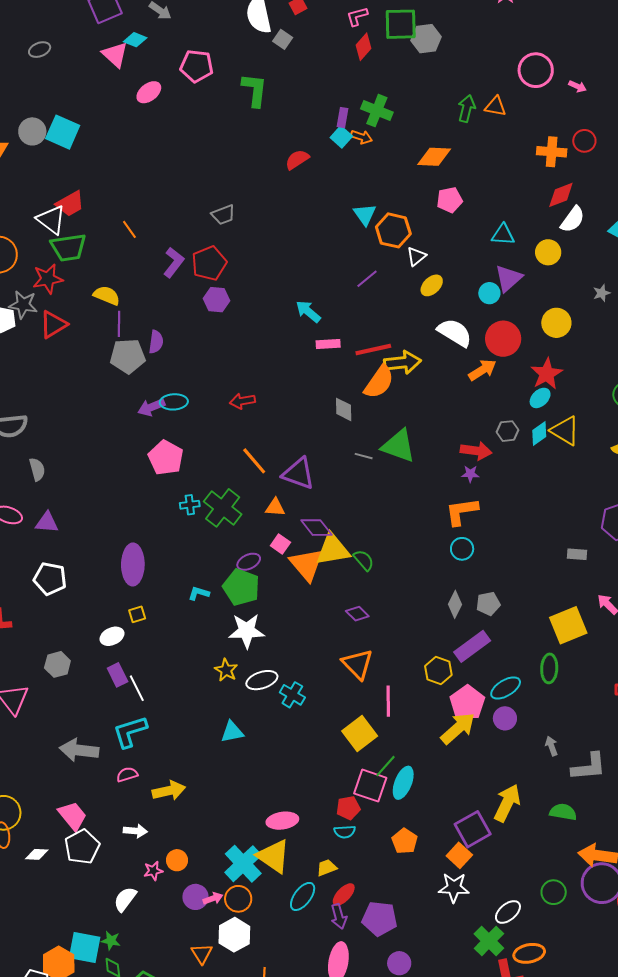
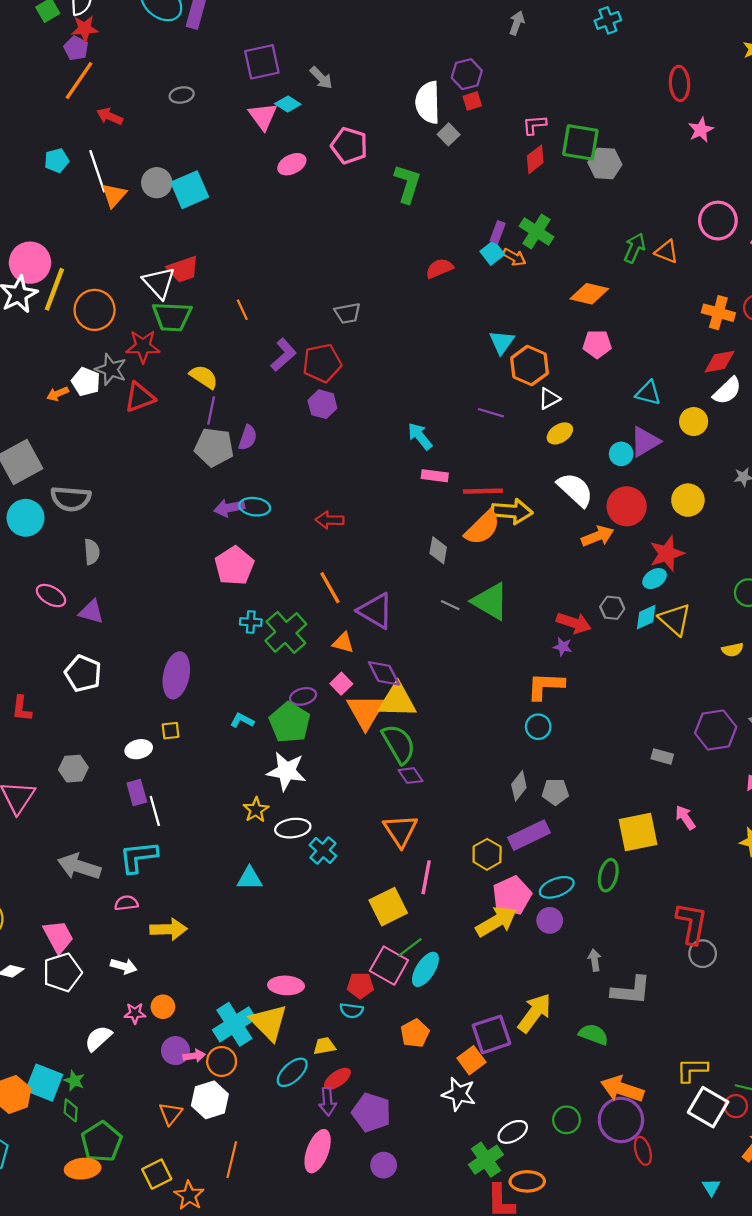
cyan square: (63, 132) -> (190, 190), turned 32
purple line: (367, 279) -> (491, 413), turned 45
green semicircle: (364, 560) -> (399, 744), moved, size x1.6

